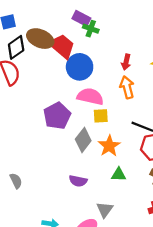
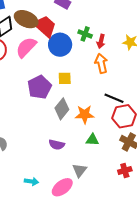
green cross: (91, 29) -> (85, 34), moved
pink semicircle: (90, 97) -> (26, 47), moved, turned -60
yellow square: (101, 116) -> (65, 78), moved
orange star: (109, 146) -> (85, 114), turned 30

